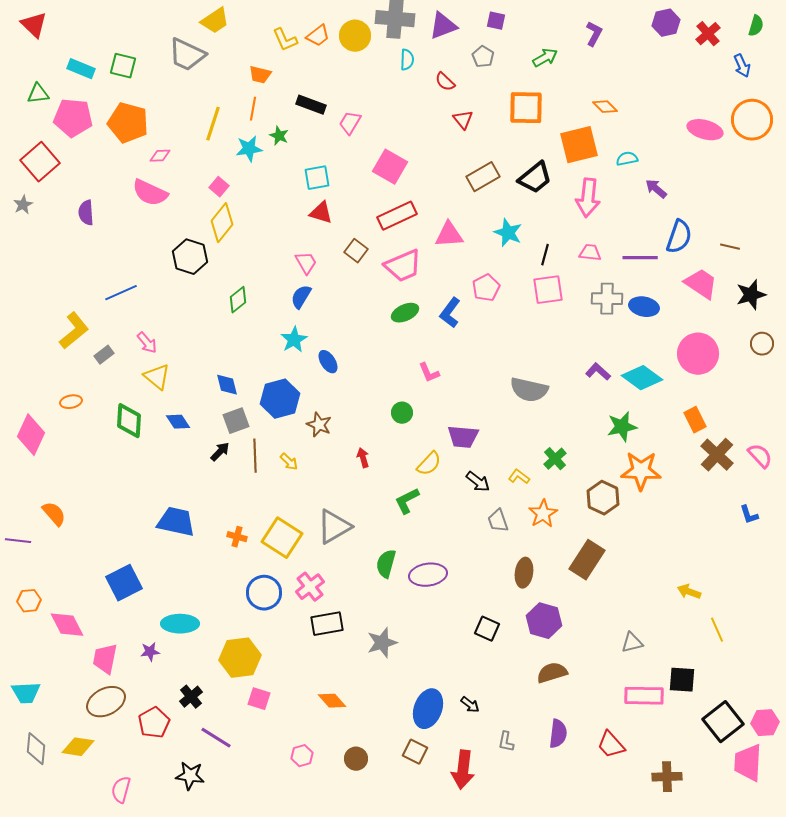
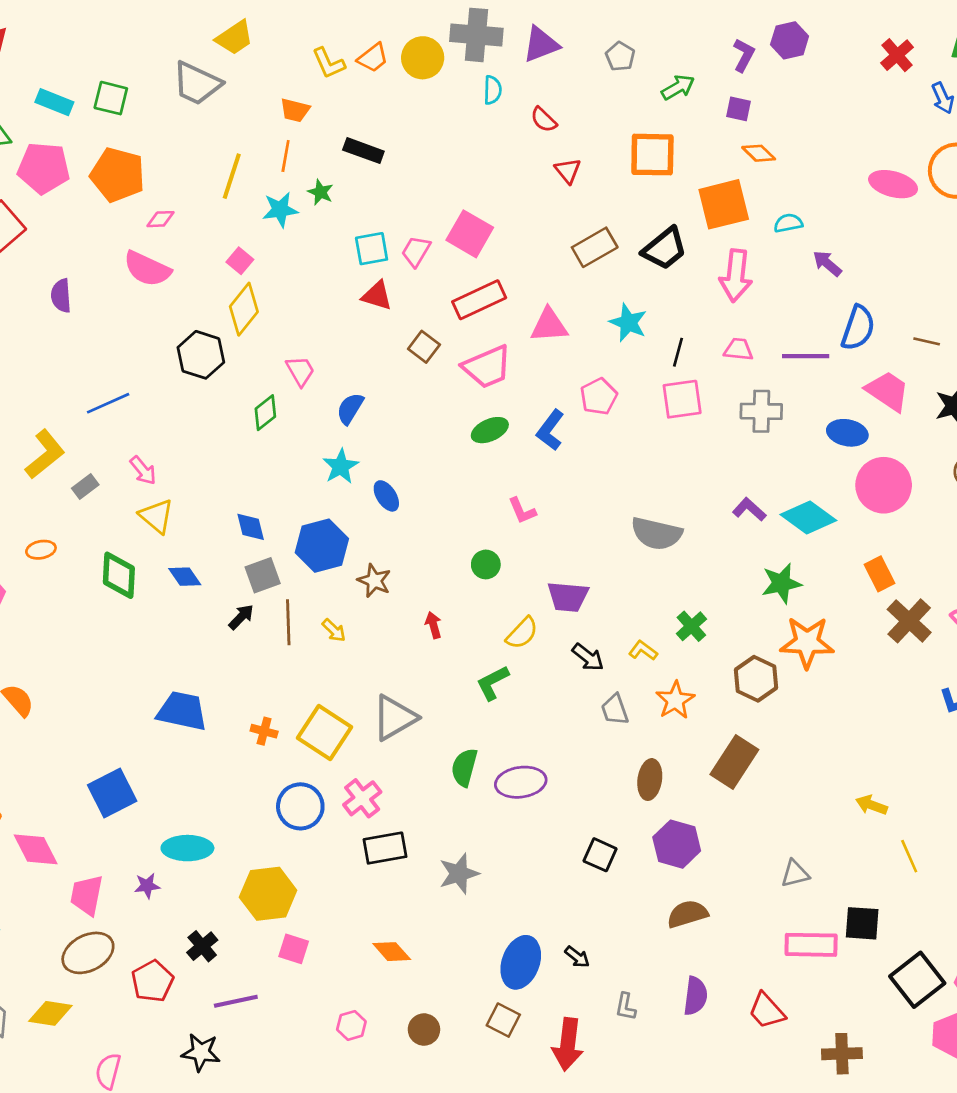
purple square: (496, 21) -> (738, 109), moved
purple hexagon: (666, 23) -> (790, 40), moved
gray pentagon: (483, 57) -> (620, 56), moved
pink trapezoid: (350, 123) -> (416, 251), moved
pink trapezoid: (306, 263) -> (300, 371), moved
blue ellipse: (644, 307) -> (847, 433), moved
purple line: (216, 738) -> (236, 1001), turned -44

